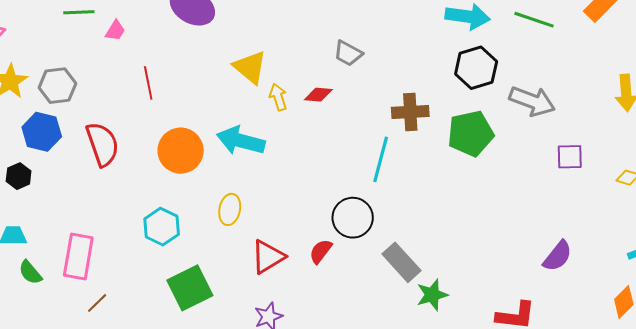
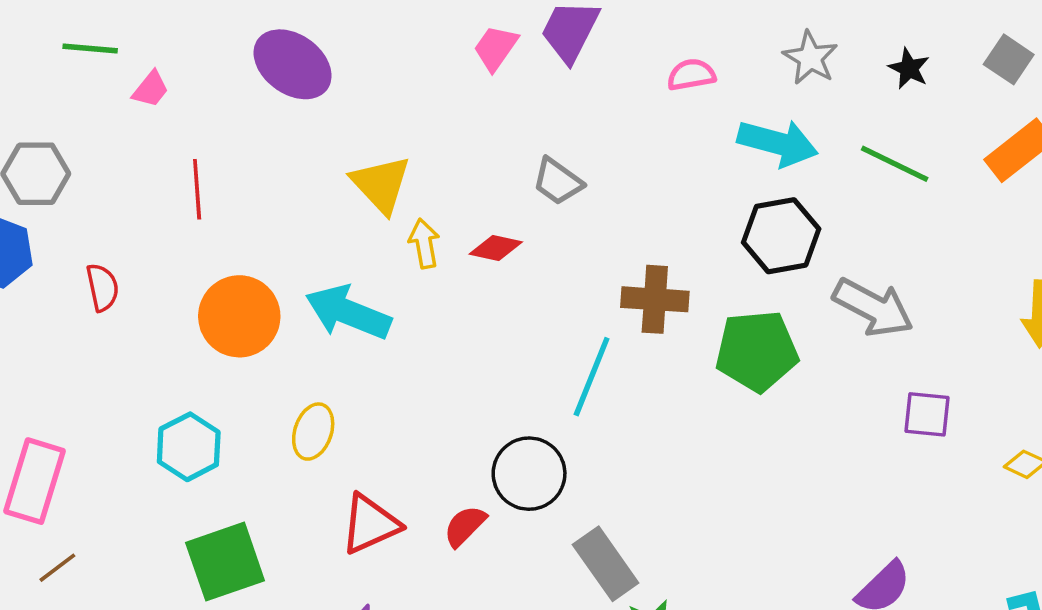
red semicircle: (102, 144) -> (102, 287), size x0.6

